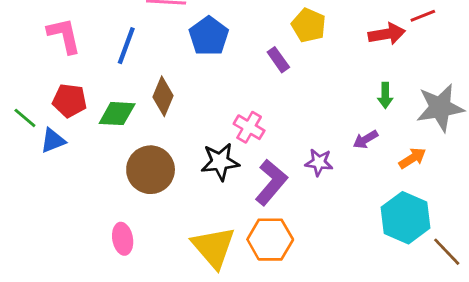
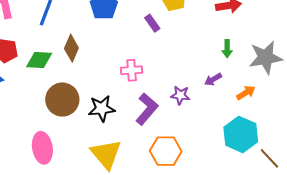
pink cross: (249, 127) -> (132, 70), turned -35
black star: (220, 162) -> (102, 108), moved
pink ellipse: (123, 239) -> (42, 148), size x1.4
orange hexagon: (270, 240) -> (166, 151), moved

